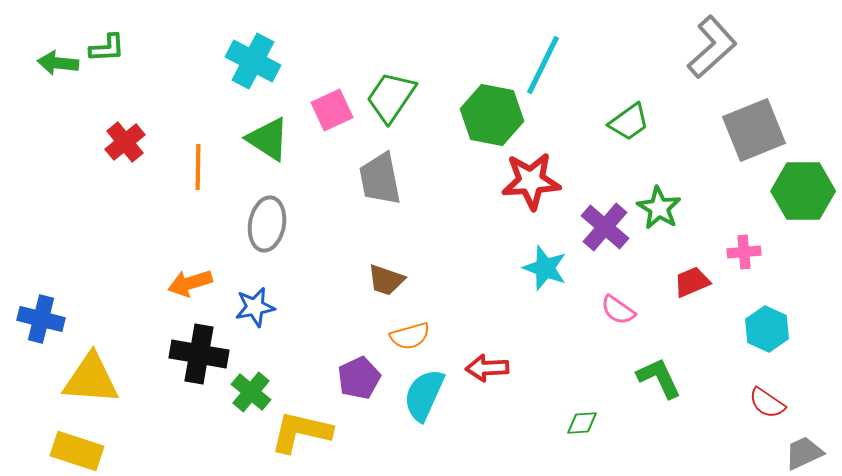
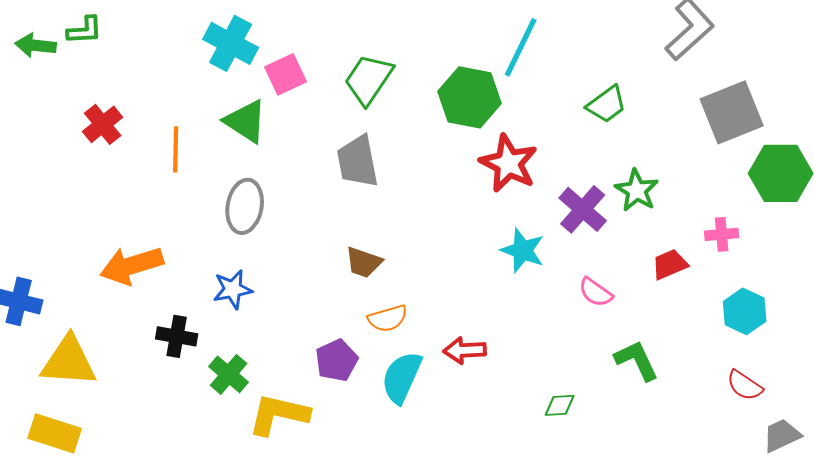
pink square: (332, 110) -> (286, 74), moved
red star: (531, 181) -> (509, 163), turned 30
orange arrow: (190, 283) -> (132, 265), moved, size x1.4
black cross: (199, 354) -> (177, 336), size x0.7

